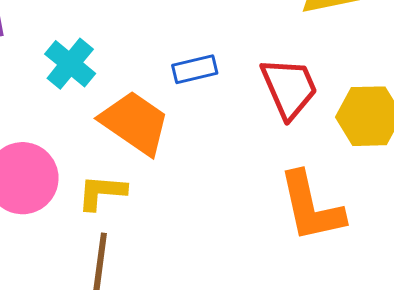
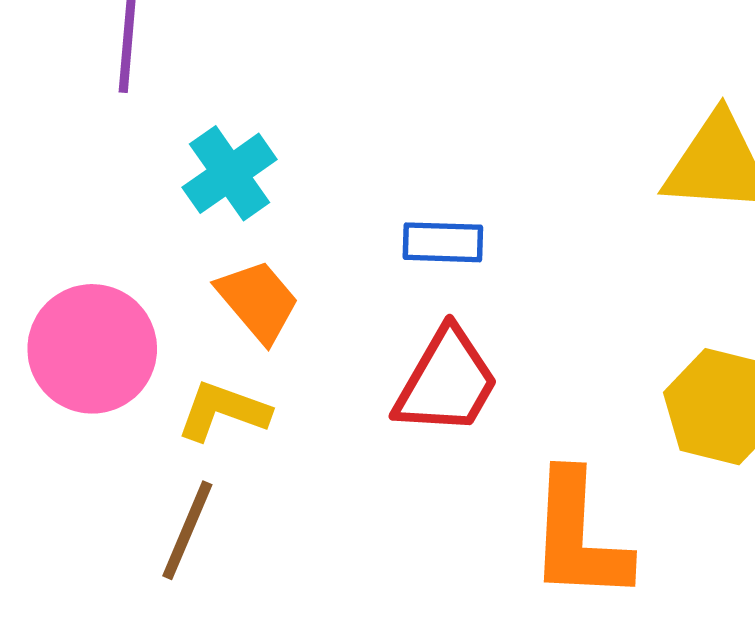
red trapezoid: (289, 88) -> (447, 382), moved, turned 38
orange trapezoid: (135, 123) -> (258, 301), moved, size x0.7

